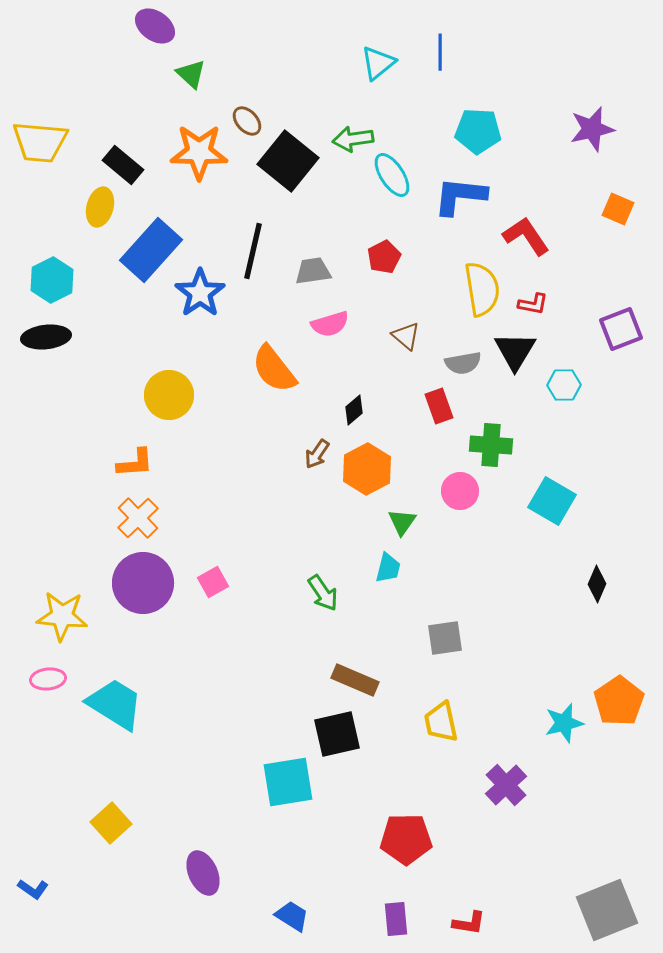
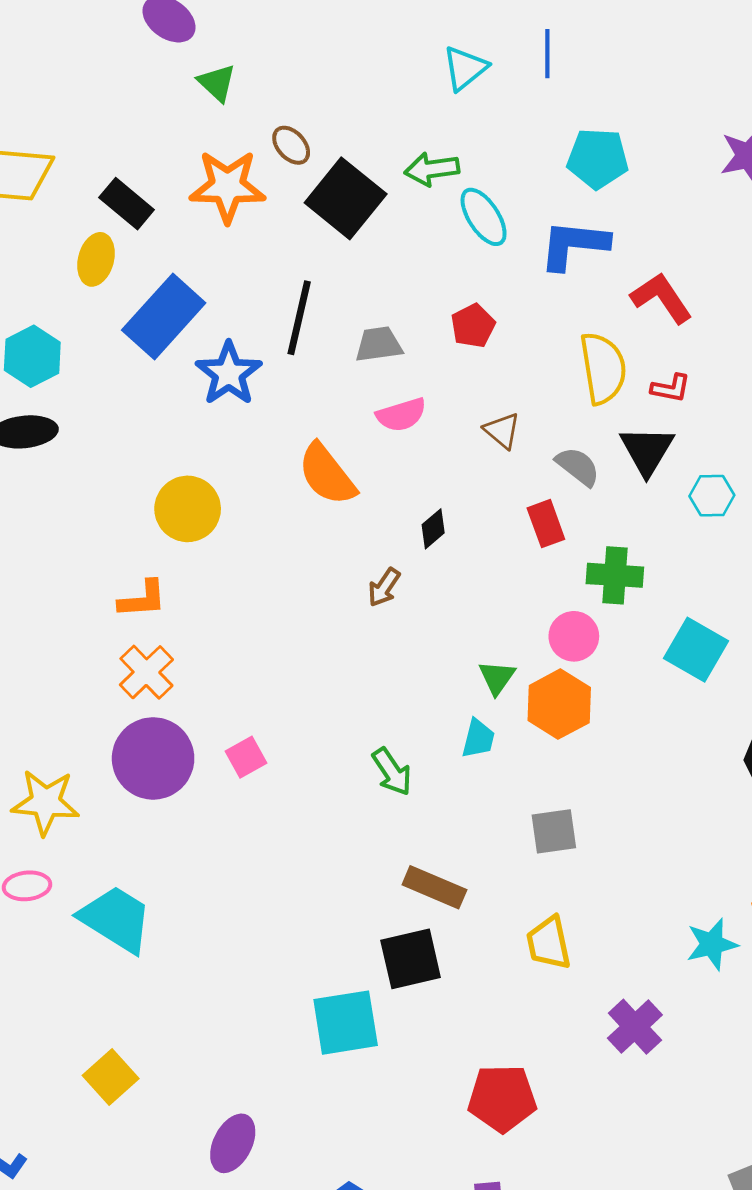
gray semicircle: (463, 363) -> (578, 466), turned -132
orange hexagon: (367, 469) -> (559, 704), moved
purple ellipse: (203, 873) -> (233, 1143), turned 51

